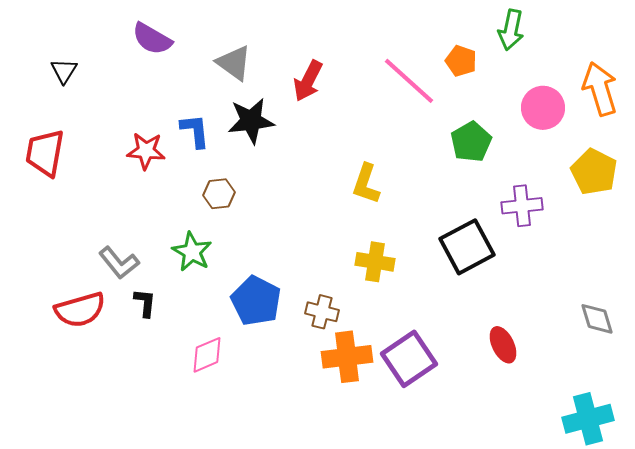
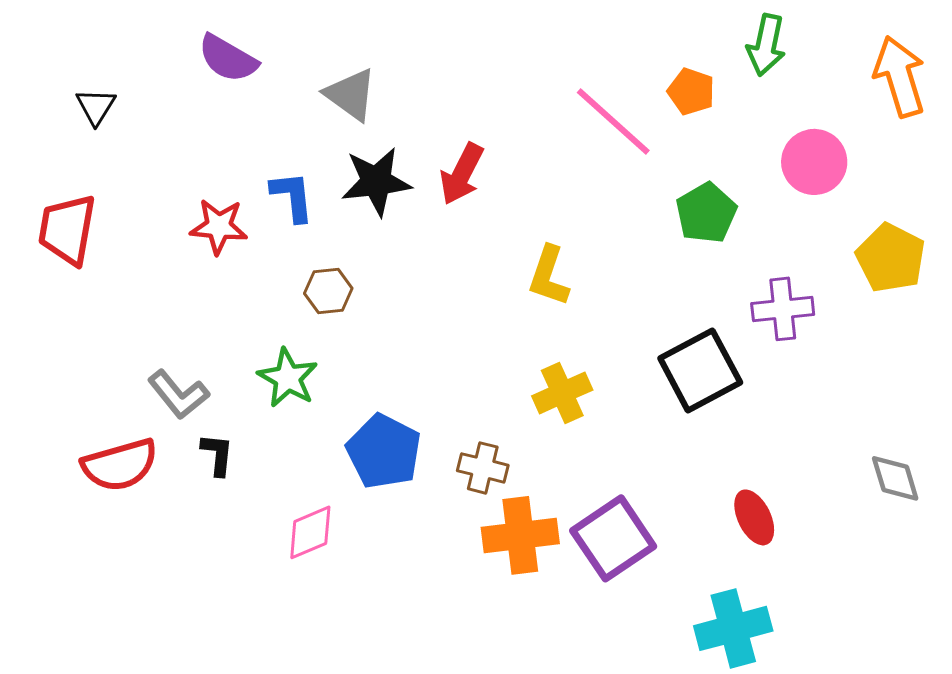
red arrow: (308, 81) -> (462, 174), moved
orange arrow: (600, 89) -> (900, 76), moved
yellow cross: (375, 262) -> (562, 393), turned -33
cyan cross: (588, 419) -> (733, 628), moved

